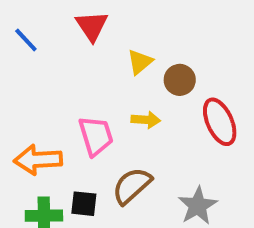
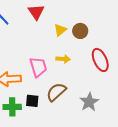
brown circle: (180, 80) -> (80, 31), moved

